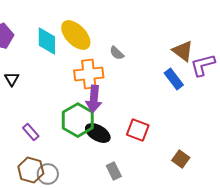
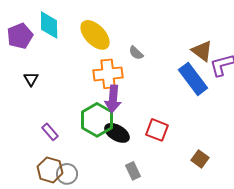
cyan diamond: (47, 41) -> (49, 25), moved
blue rectangle: (174, 79) -> (193, 79), size x1.5

